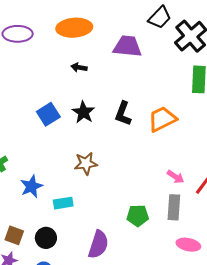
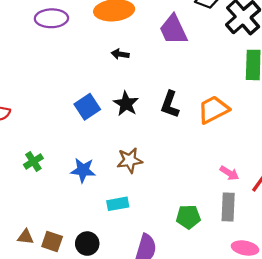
purple trapezoid: (127, 46) -> (173, 30), turned -120
blue star: (31, 186) -> (83, 170), moved, turned 30
cyan rectangle: (63, 203) -> (118, 204), moved

